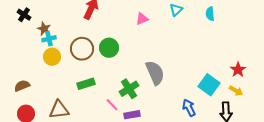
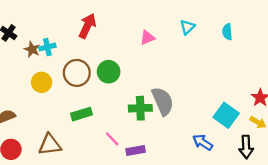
cyan cross: (49, 39) -> (47, 47), moved
green cross: (129, 89) -> (140, 108), moved, turned 30
blue arrow: (189, 108) -> (203, 142), turned -30

